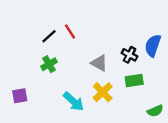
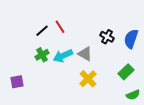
black cross: (130, 55) -> (107, 37), moved
green rectangle: (134, 81) -> (126, 72), moved, turned -35
cyan arrow: (73, 102) -> (63, 56), moved, turned 114

